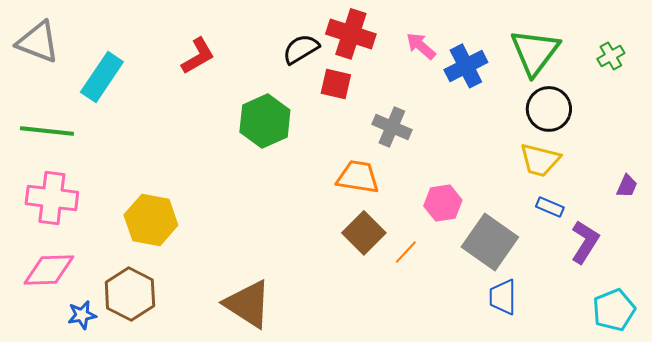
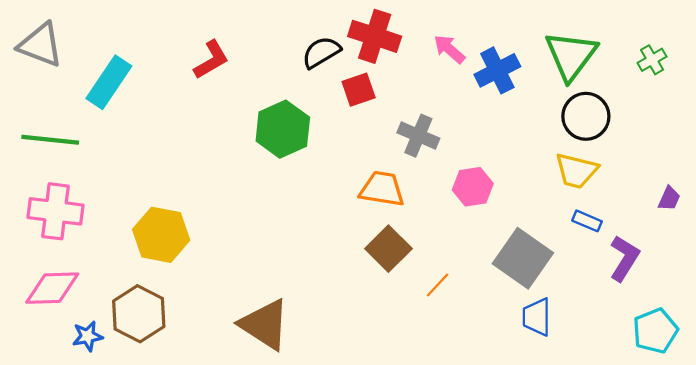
red square: (336, 84) -> (359, 90), turned -32
pink hexagon: (443, 203) -> (473, 187), moved
orange line: (406, 252) -> (438, 285), moved

